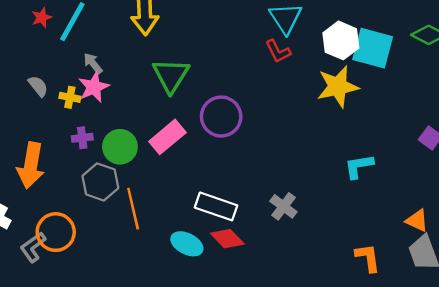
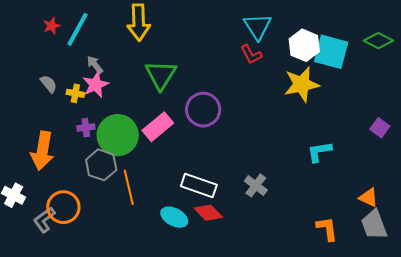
green circle: (120, 147) -> (118, 135), size x1.4

